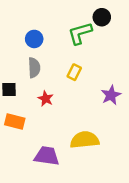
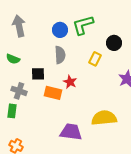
black circle: (102, 17) -> (114, 43), moved
green L-shape: (80, 33) -> (83, 25), moved
orange rectangle: (15, 121) -> (53, 93), moved

